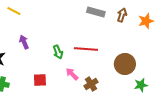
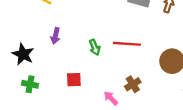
purple arrow: (24, 42) -> (55, 36), turned -144
pink arrow: (72, 74) -> (111, 98), moved

